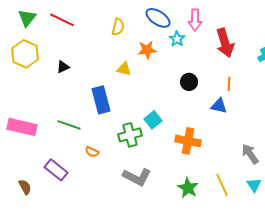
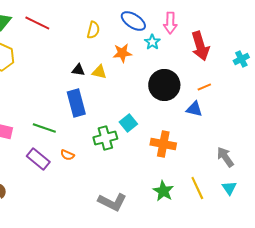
black triangle: (63, 67) -> (78, 70), moved, turned 32
black circle: (189, 82) -> (164, 85), size x1.8
orange line: (229, 84) -> (204, 87), turned 64
purple rectangle: (56, 170) -> (38, 159), moved
gray L-shape: (137, 177) -> (112, 202), moved

